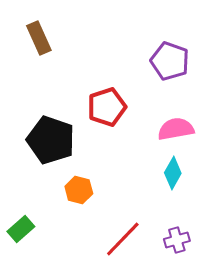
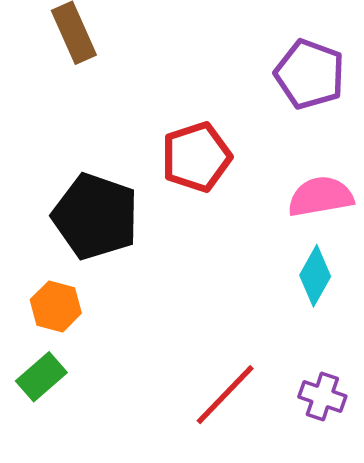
orange hexagon: (79, 190) -> (56, 306), moved
purple cross: (177, 240) -> (322, 397), turned 35

